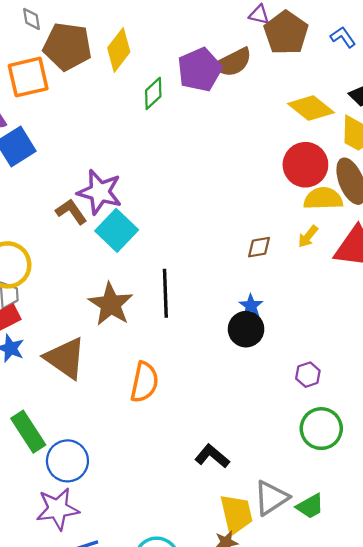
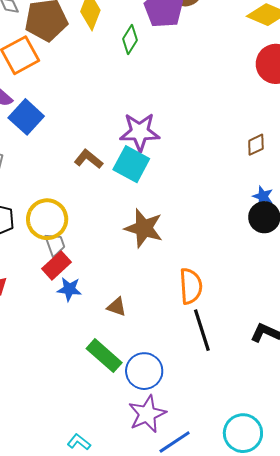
purple star: (100, 192) -> (140, 132), moved
black line: (165, 293) -> (202, 330), moved
brown triangle: (65, 358) -> (117, 307), moved, size x0.5

